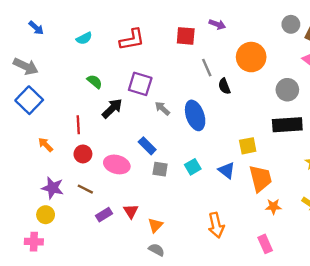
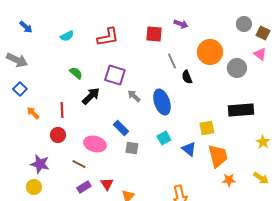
gray circle: (287, 90) -> (237, 68), moved
blue square: (29, 100) -> (20, 89), size x0.6
orange arrow: (46, 145) -> (33, 113), moved
red circle: (83, 154) -> (58, 135), moved
cyan square: (193, 167) -> (164, 138), moved
brown line: (85, 189) -> (79, 164), moved

